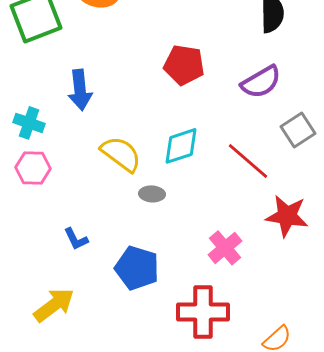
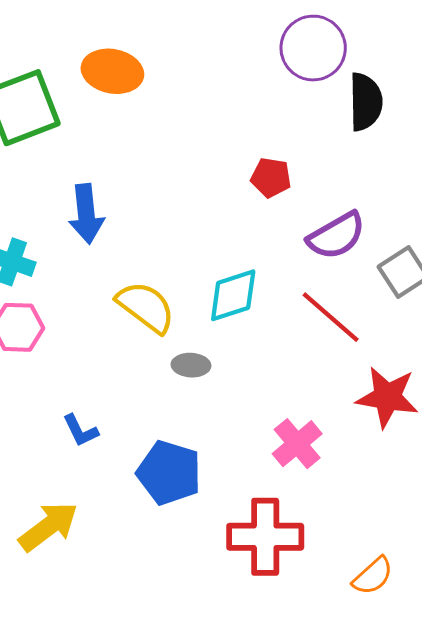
red pentagon: (184, 65) -> (271, 177), moved, size x0.7
purple semicircle: (261, 82) -> (336, 236), moved

